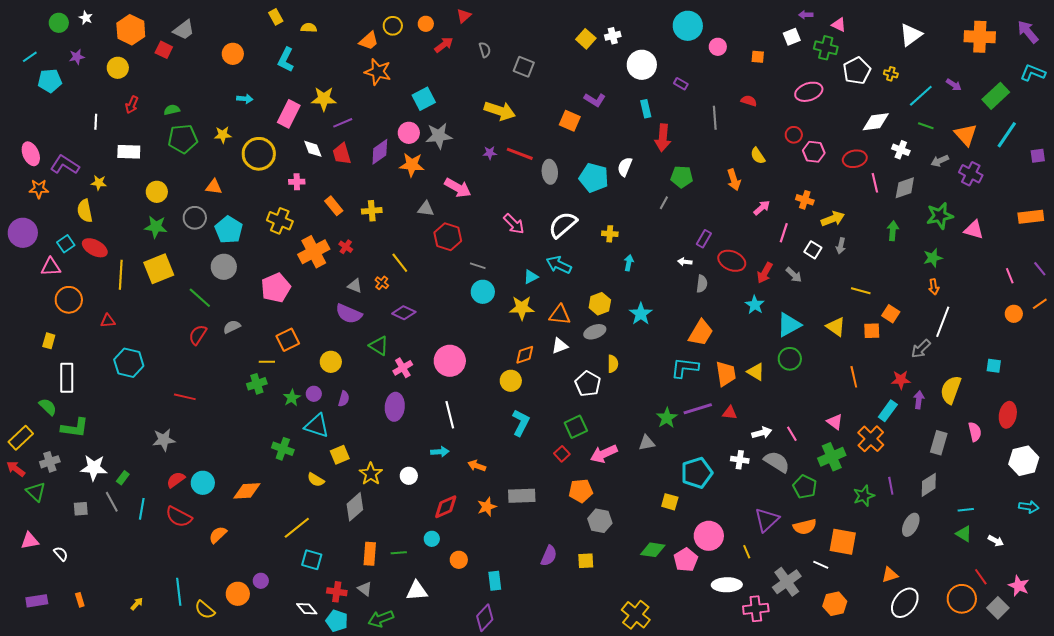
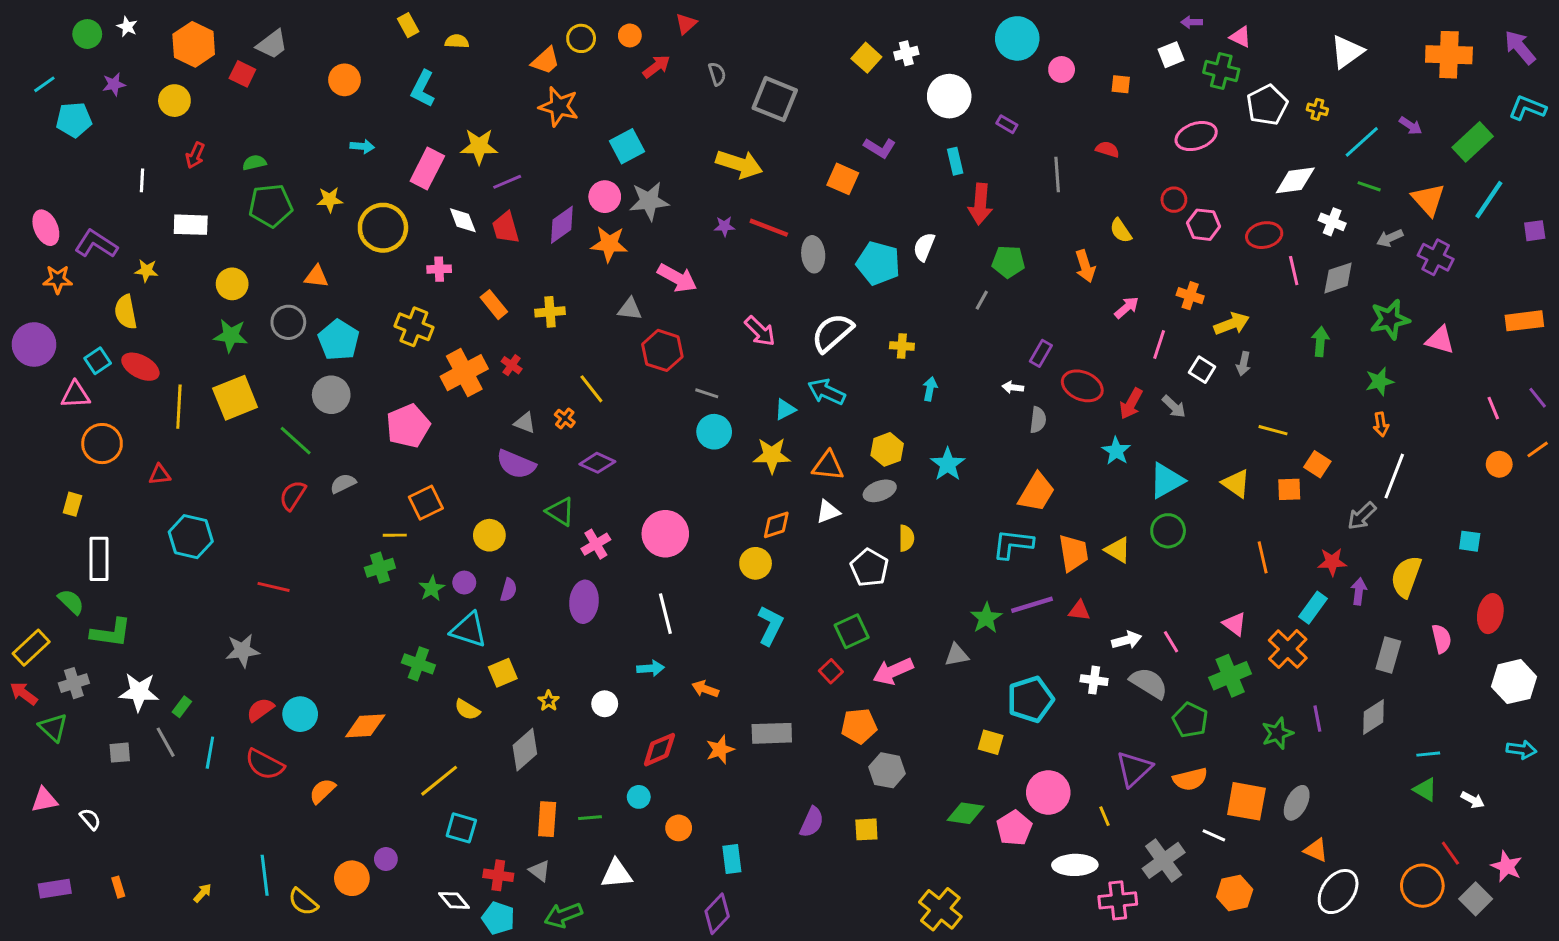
gray square: (524, 67) -> (775, 99), size x1.4
yellow star: (371, 474) -> (549, 701), size x0.6
gray ellipse: (911, 525) -> (1297, 803), moved
orange triangle: (890, 575) -> (1316, 850), turned 42

